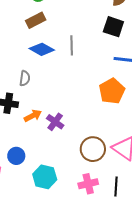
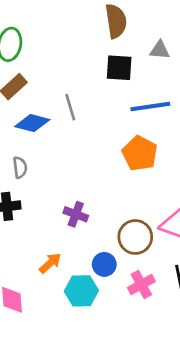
orange arrow: (33, 116) -> (50, 263), moved
blue circle: (16, 156) -> (104, 264), moved

